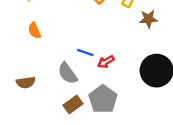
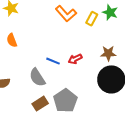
brown star: (148, 19) -> (108, 53), moved
red arrow: (106, 62) -> (75, 59), moved

